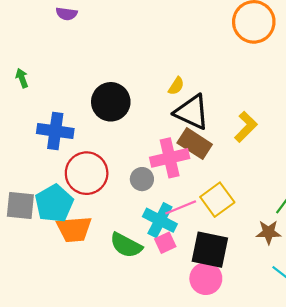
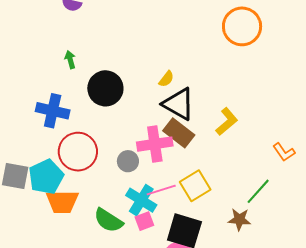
green arrow: (22, 78) -> (70, 60), moved

